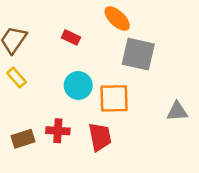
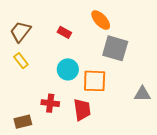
brown rectangle: (23, 139) -> (23, 122), moved

